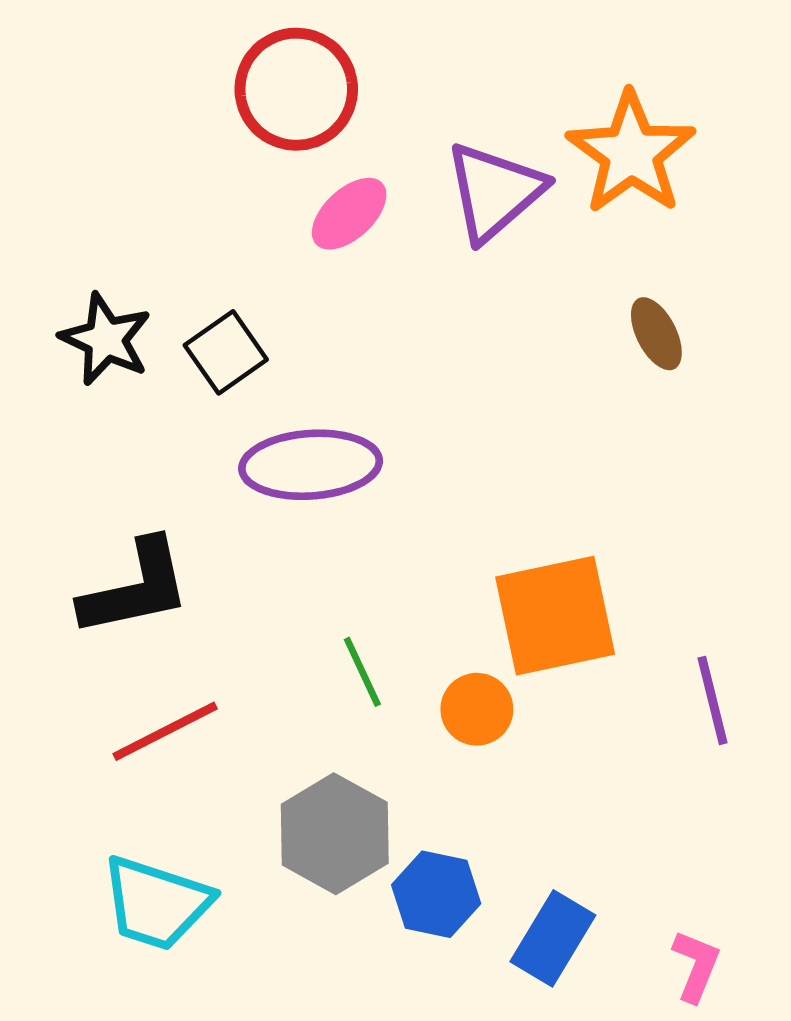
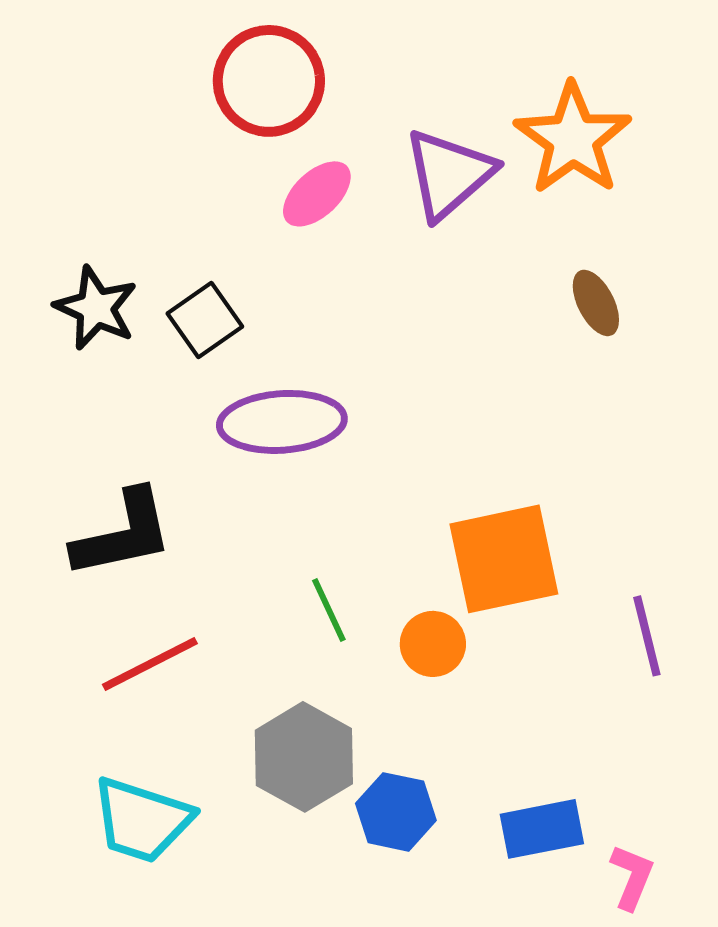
blue rectangle: (553, 938) -> (542, 829), moved, turned 48

